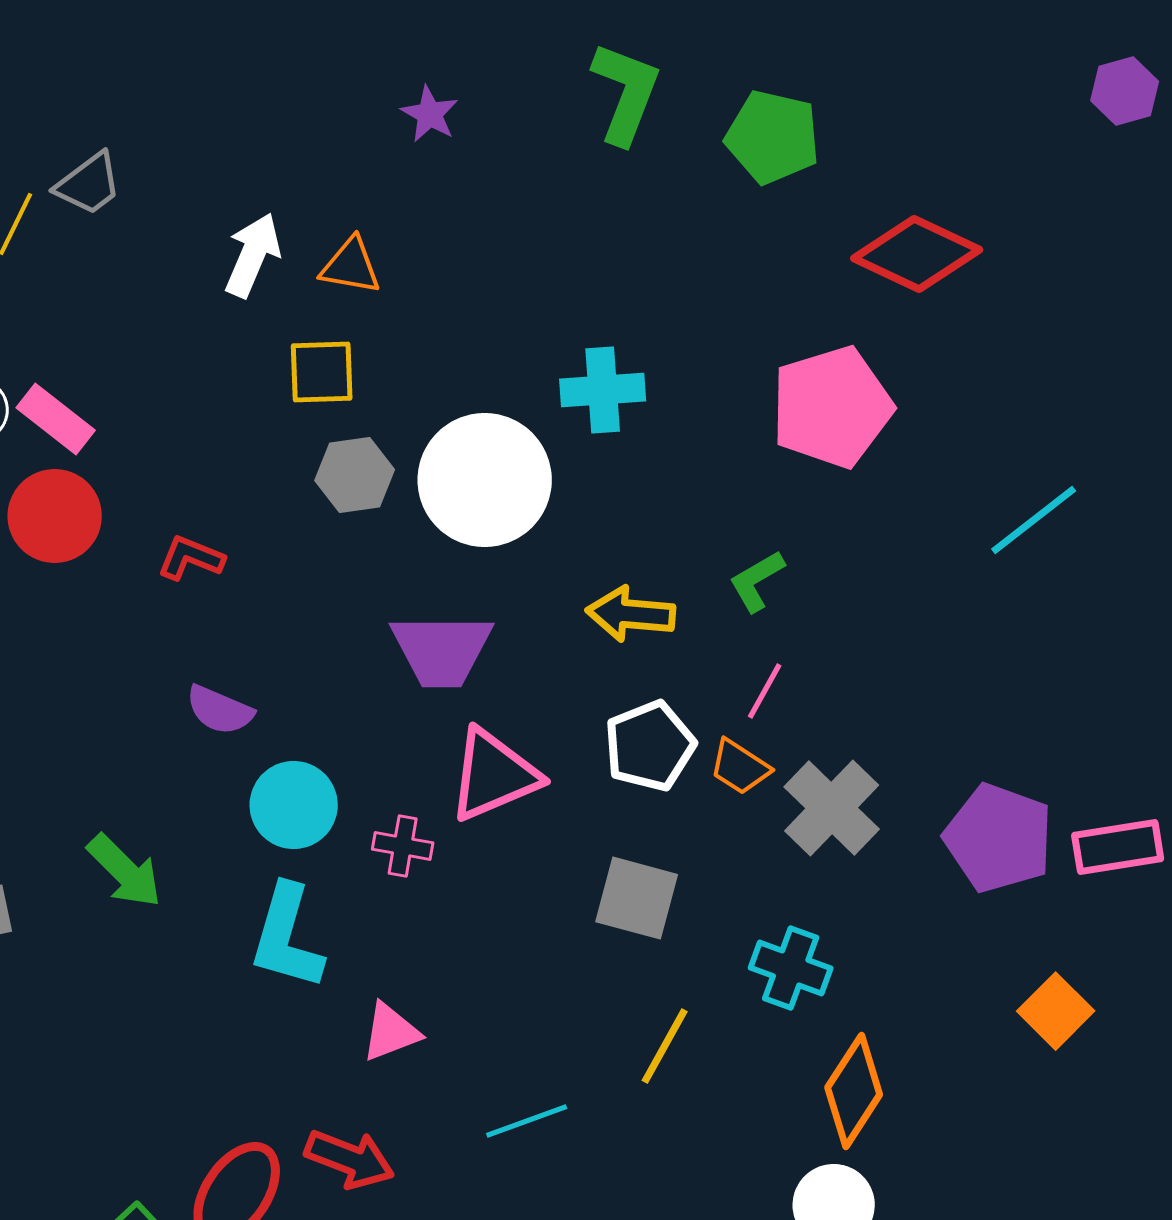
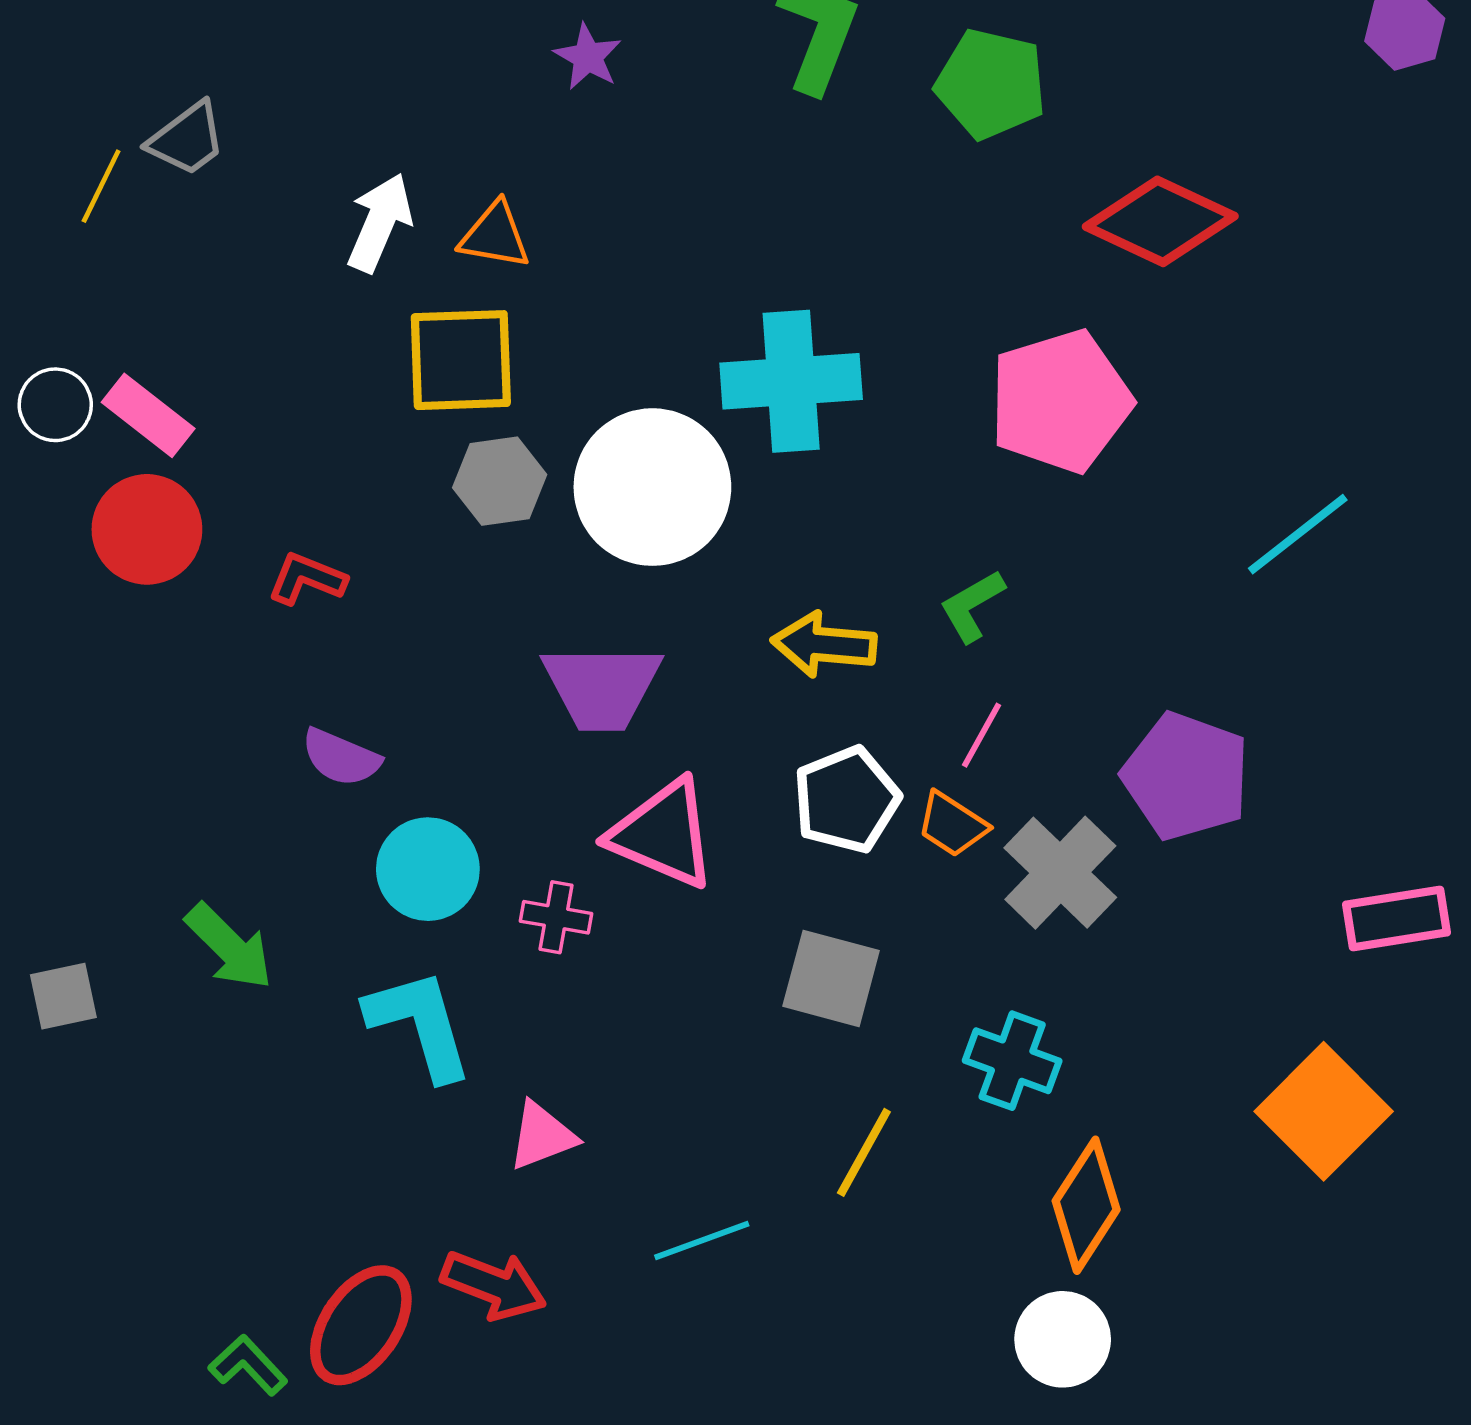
yellow square: (322, 372) -> (461, 360), size x1.4
cyan cross: (603, 390) -> (791, 381), size x1.4
pink triangle: (494, 775) -> (663, 834), turned 46
purple pentagon: (999, 838) -> (1186, 776), moved
cyan L-shape: (287, 937) -> (420, 1024), turned 148
orange square: (1056, 1011) -> (1324, 1111), size x1.5

